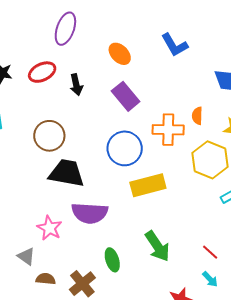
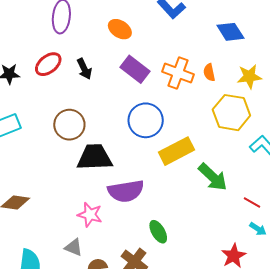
orange cross: (168, 130) -> (178, 73), moved, turned 32
green arrow: (157, 246) -> (213, 177), moved

